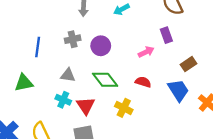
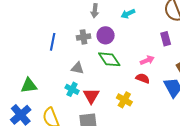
purple circle: (101, 46) -> (106, 35), moved
pink arrow: (146, 52) -> (147, 60), moved
green diamond: (105, 80) -> (109, 59), moved
green triangle: (24, 83) -> (29, 86), moved

